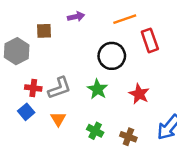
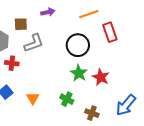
red cross: (33, 88) -> (12, 63), moved
gray L-shape: (59, 88) -> (34, 43), moved
green star: (98, 89) -> (79, 73), moved
green cross: (95, 131) -> (67, 99), moved

